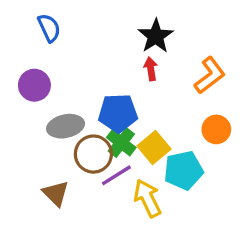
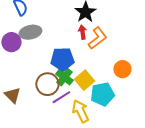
orange L-shape: (210, 75) -> (97, 38), moved
gray ellipse: (66, 126) -> (30, 32), moved
brown triangle: (56, 193) -> (12, 95), moved

